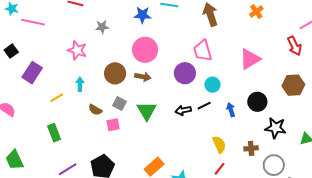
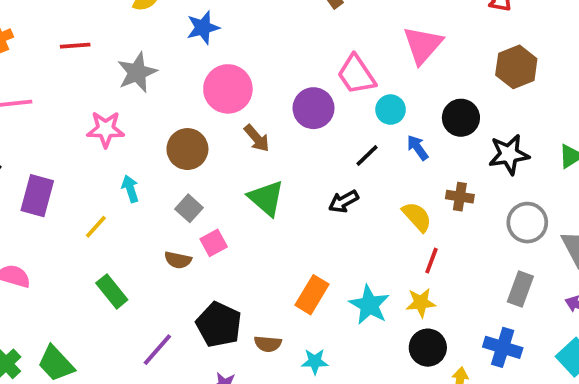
gray star: (102, 27) -> (137, 72), size x1.5
pink trapezoid: (203, 51) -> (356, 75), moved
brown arrow: (143, 77) -> (257, 138), moved, turned 56
cyan circle: (212, 85) -> (391, 110), moved
gray square: (119, 103) -> (189, 208), moved, turned 32
brown semicircle: (95, 110) -> (178, 260), moved
black arrow: (183, 110) -> (343, 201), moved
brown cross: (251, 148) -> (460, 197), moved, turned 32

